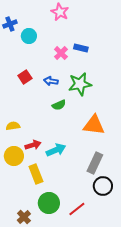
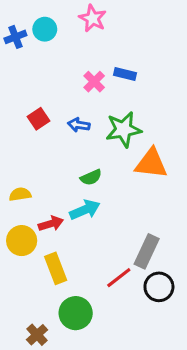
cyan circle: (29, 36) -> (45, 29), moved
green semicircle: (59, 105) -> (91, 177), moved
orange triangle: (94, 125) -> (151, 163), moved
cyan arrow: (56, 150) -> (85, 210), moved
red line: (77, 209) -> (119, 278), moved

